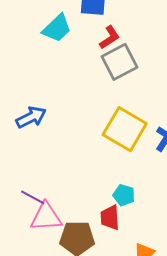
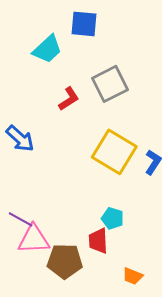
red L-shape: (110, 37) -> (69, 99), moved
blue arrow: (31, 117) -> (20, 139), turned 68

